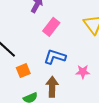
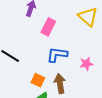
orange square: (23, 71) -> (38, 80), moved, turned -32

